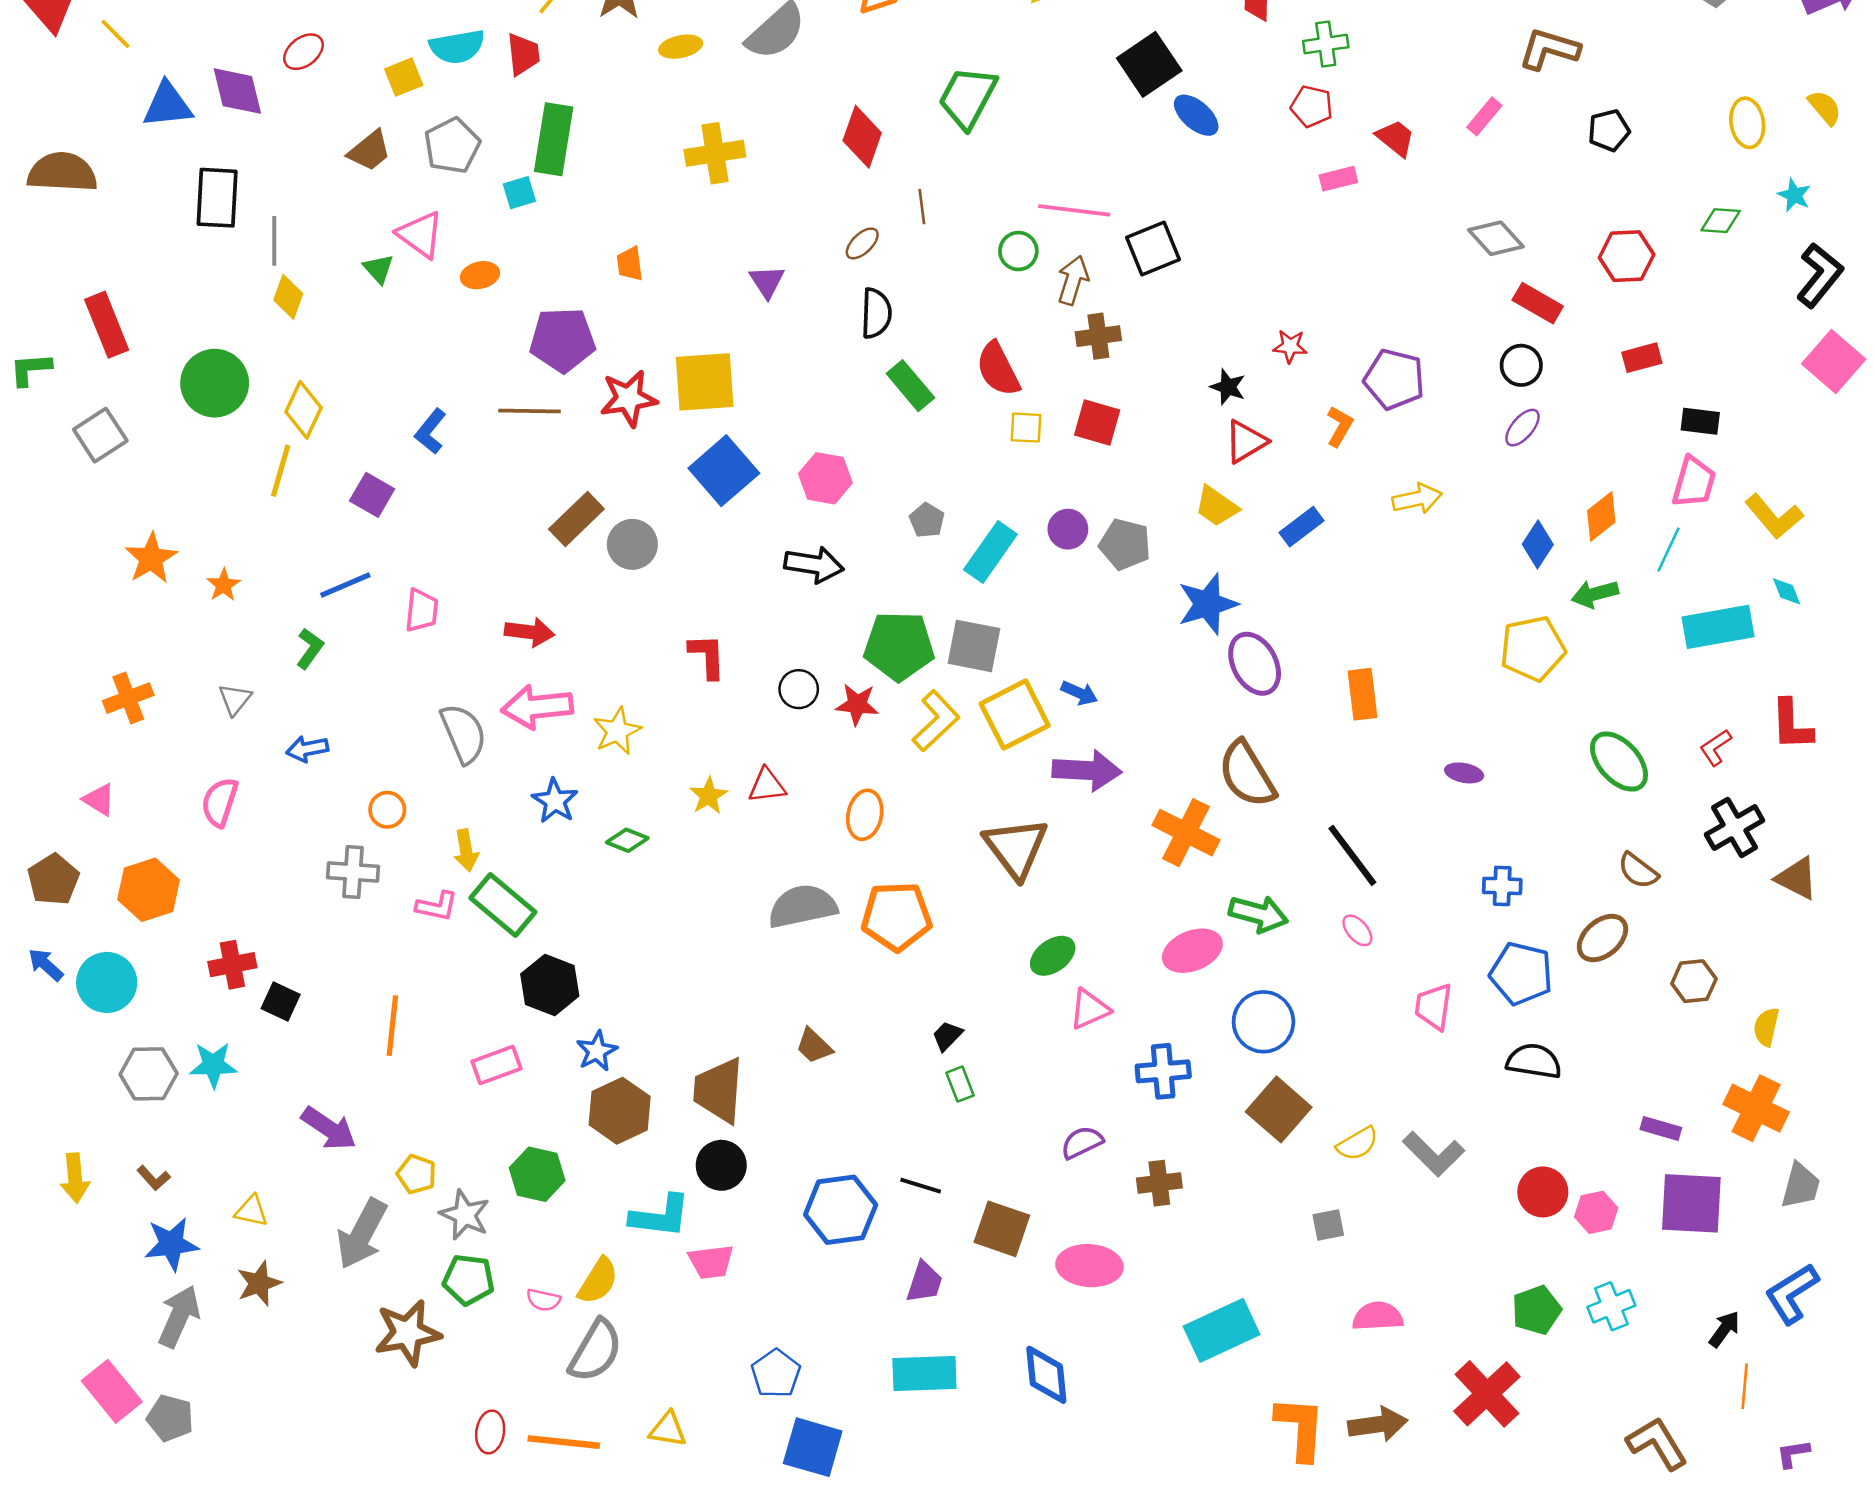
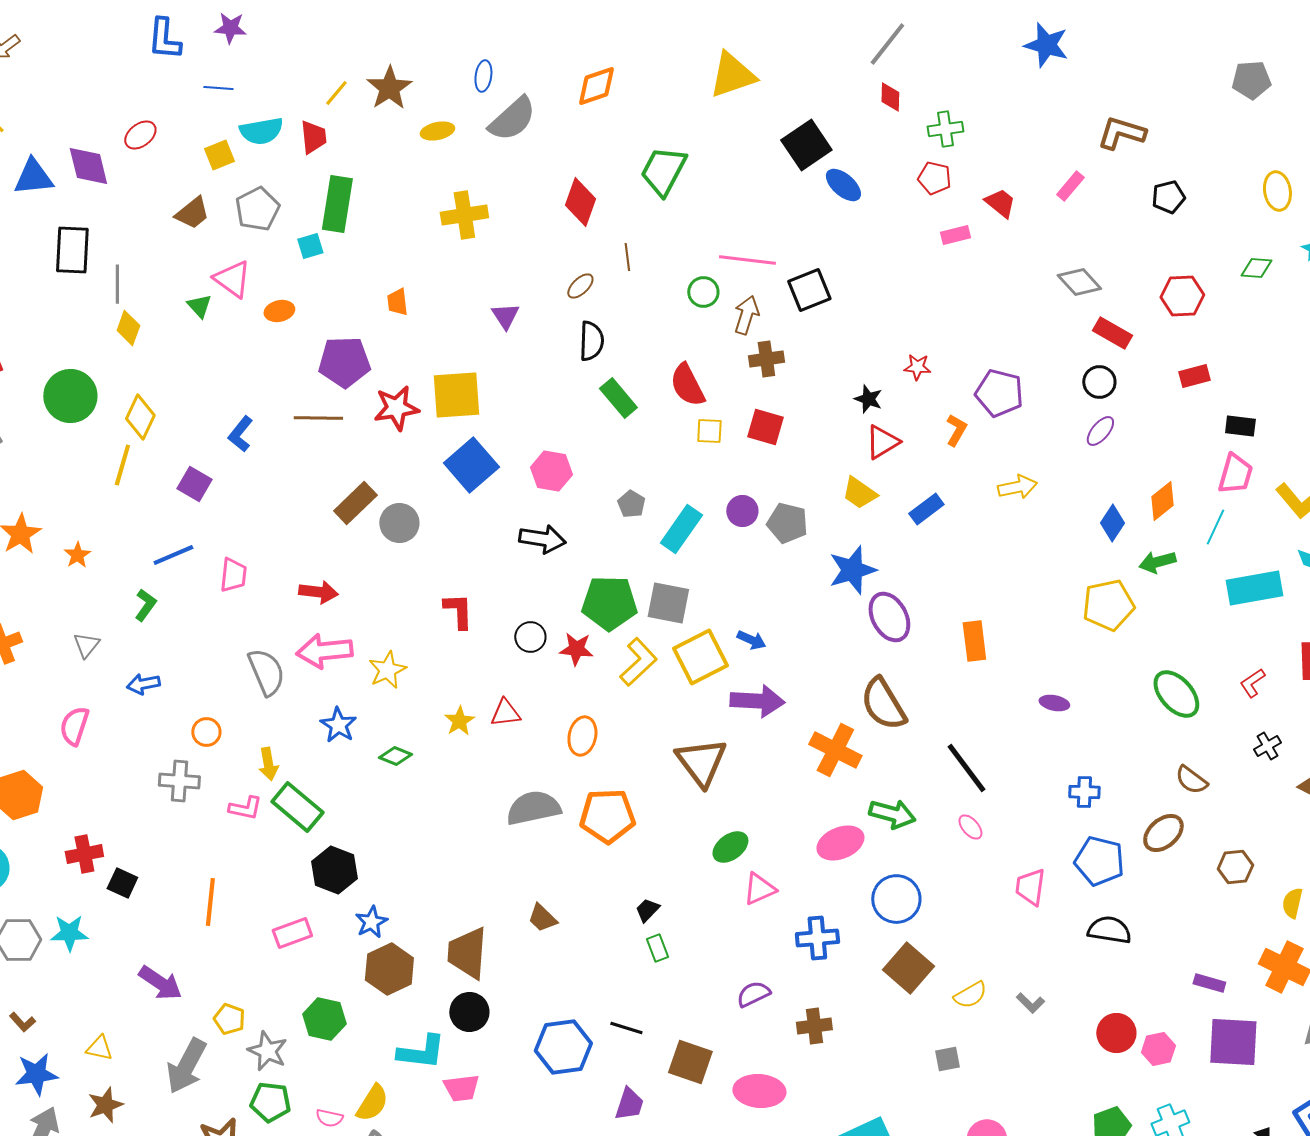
black cross: (1735, 828) -> (1267, 746), size x0.6
gray L-shape: (1434, 1154) -> (1030, 1003), size x0.6

